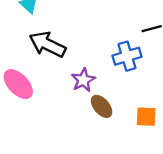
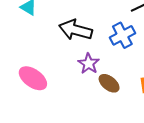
black arrow: (47, 44) -> (75, 30), moved

